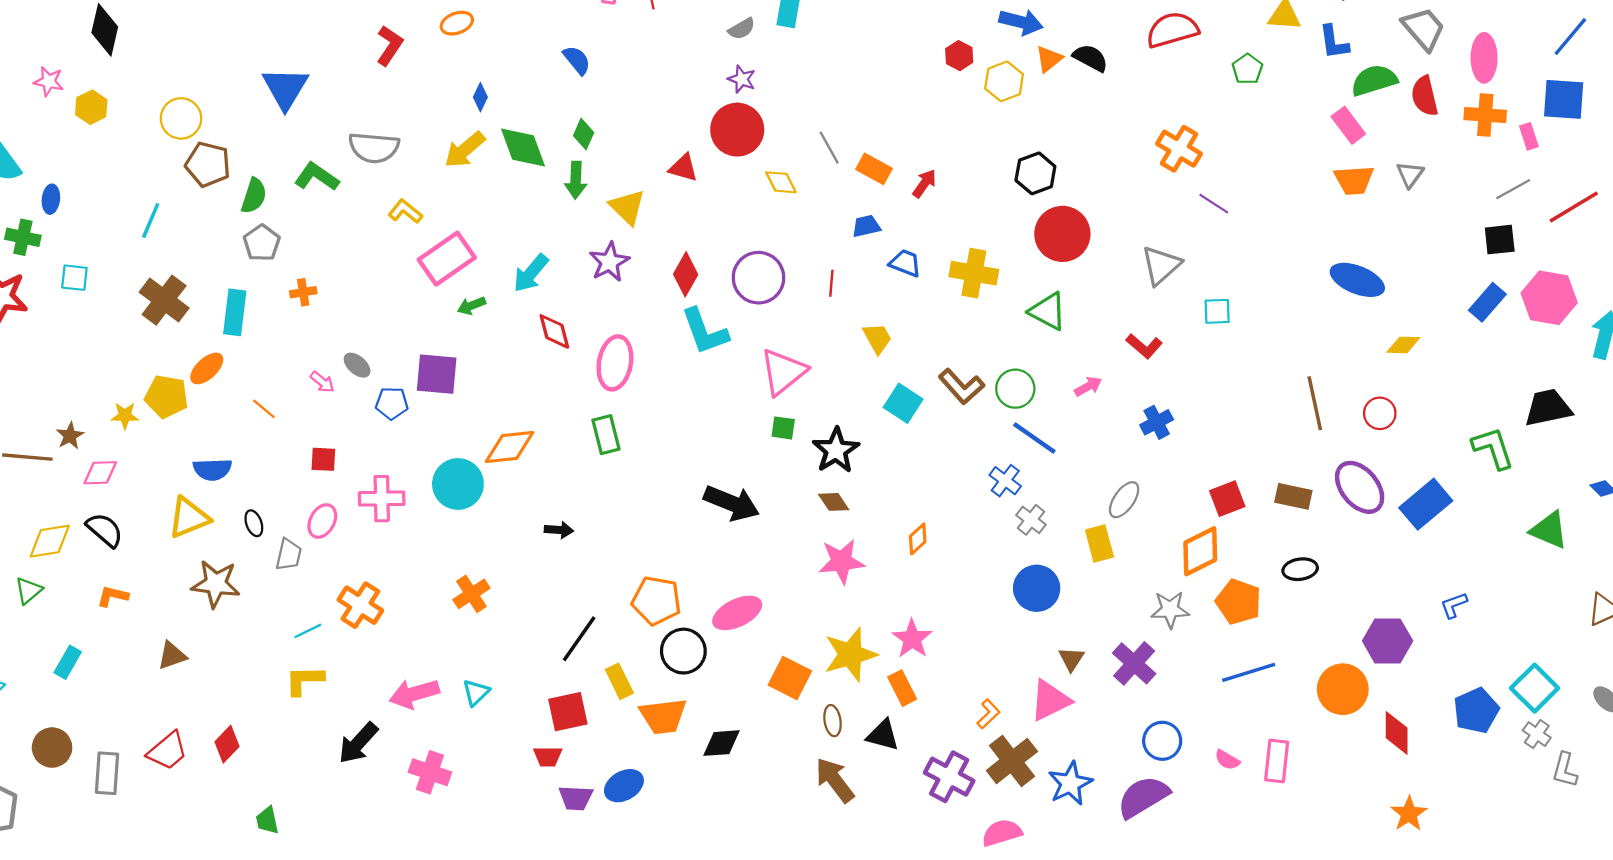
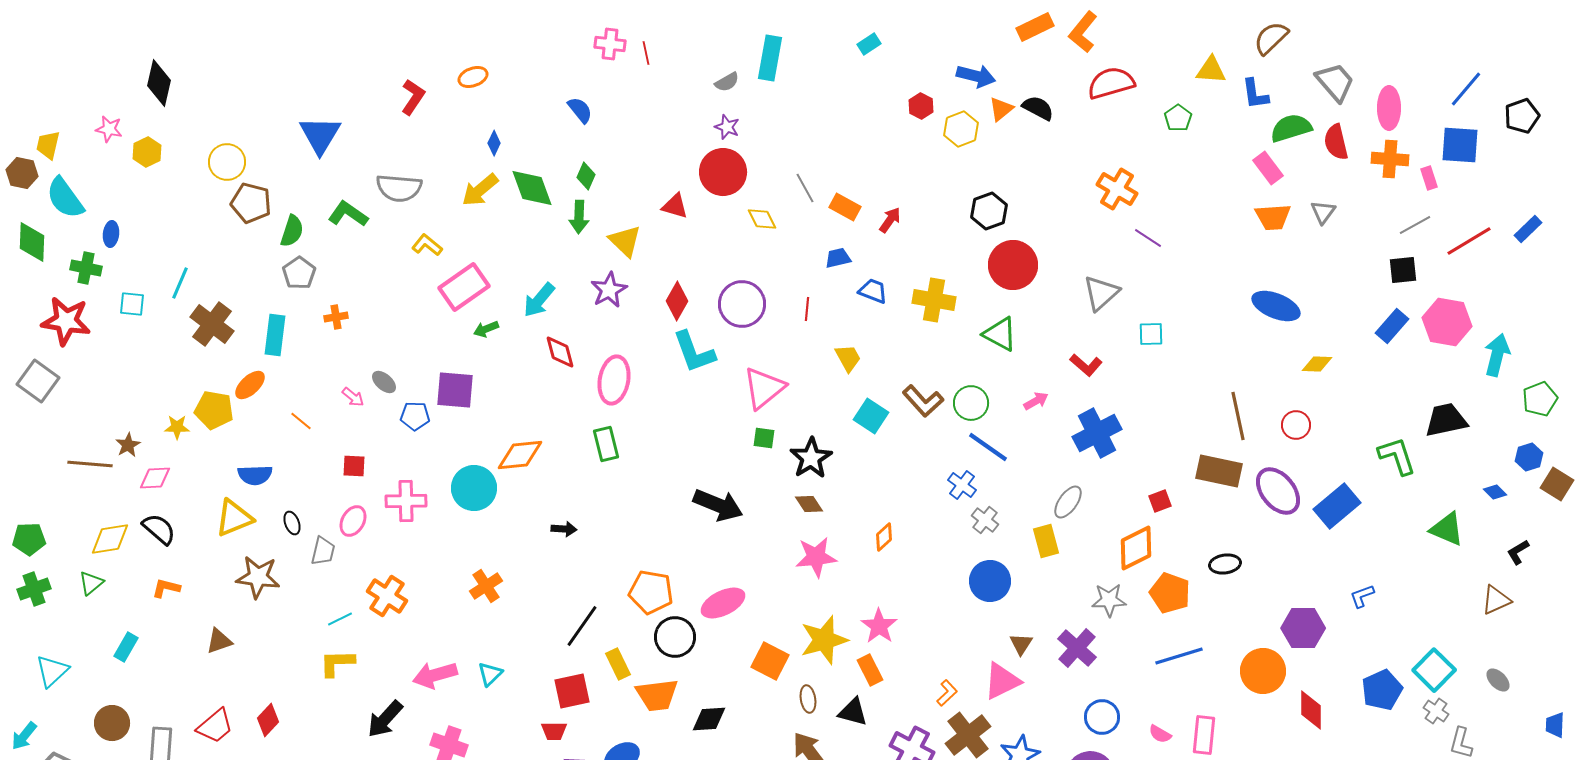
cyan line: (151, 220) -> (180, 283), moved
blue cross: (1157, 422) -> (1097, 433), size x1.6
brown rectangle: (1293, 496) -> (1219, 471), moved, size x1.4
red square: (1227, 499) -> (1160, 501), size x0.7

